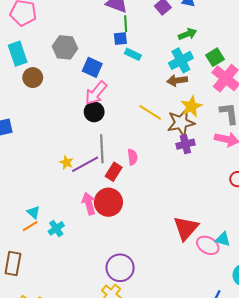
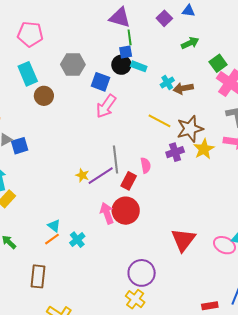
cyan cross: (181, 60) -> (167, 83), moved, size x0.6
yellow star: (191, 106) -> (204, 149), moved
black circle: (94, 112) -> (121, 65), moved
purple cross: (185, 144) -> (175, 152), moved
red triangle: (186, 228) -> (183, 240), moved

